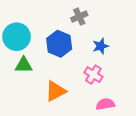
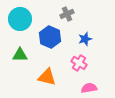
cyan circle: (17, 37) -> (20, 19), moved
orange triangle: (56, 91) -> (47, 77), turned 42

